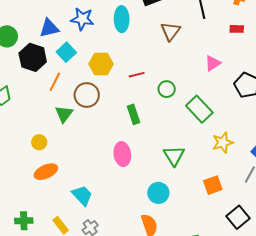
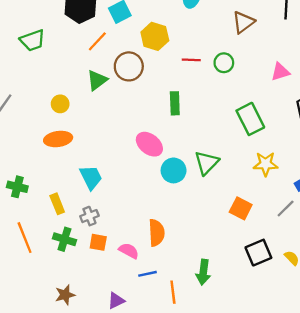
green circle: (167, 89) -> (224, 63), moved
pink ellipse: (122, 154) -> (149, 144), turned -60
orange square: (213, 185) -> (241, 208), turned 30
cyan circle: (158, 193) -> (174, 170), moved

